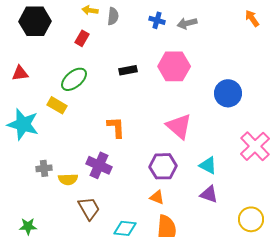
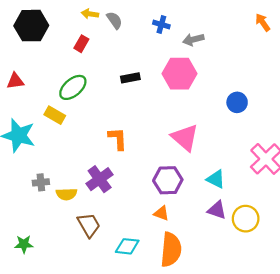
gray semicircle: (113, 16) -> (114, 20), turned -42
gray arrow: (187, 23) -> (193, 39), moved
blue circle: (228, 93) -> (237, 102), size x0.7
purple cross: (99, 165) -> (100, 179), turned 30
yellow circle: (251, 219) -> (246, 219), moved

